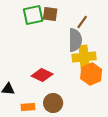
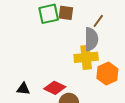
yellow cross: (84, 57) -> (86, 57), moved
red diamond: (42, 75) -> (55, 88), moved

